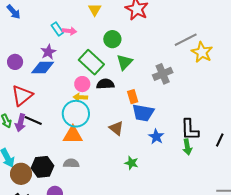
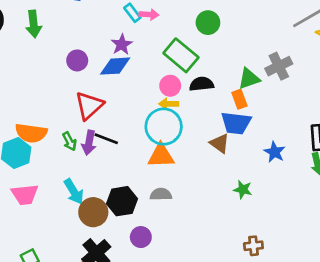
green triangle: (124, 62) -> (249, 79), moved, turned 30
blue trapezoid: (143, 113) -> (236, 123), moved

